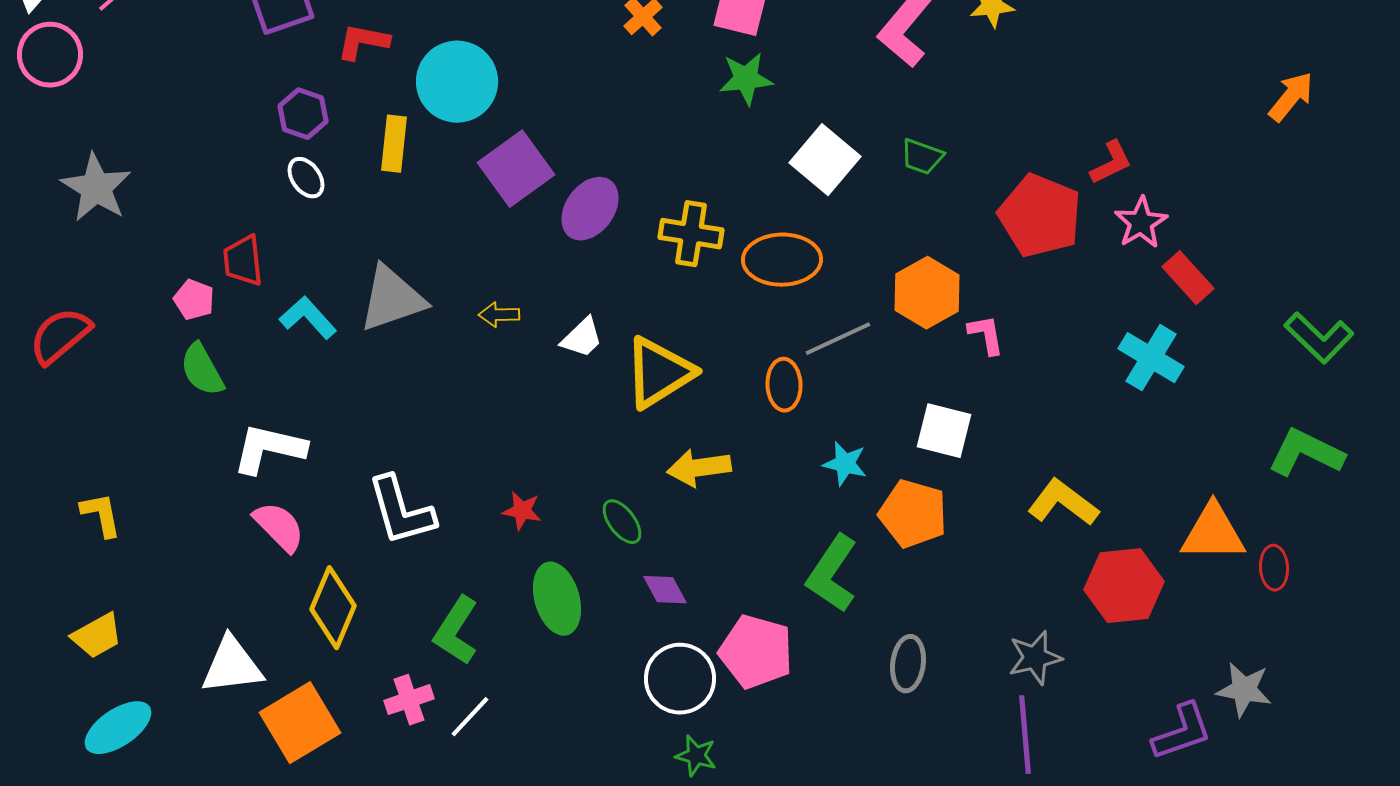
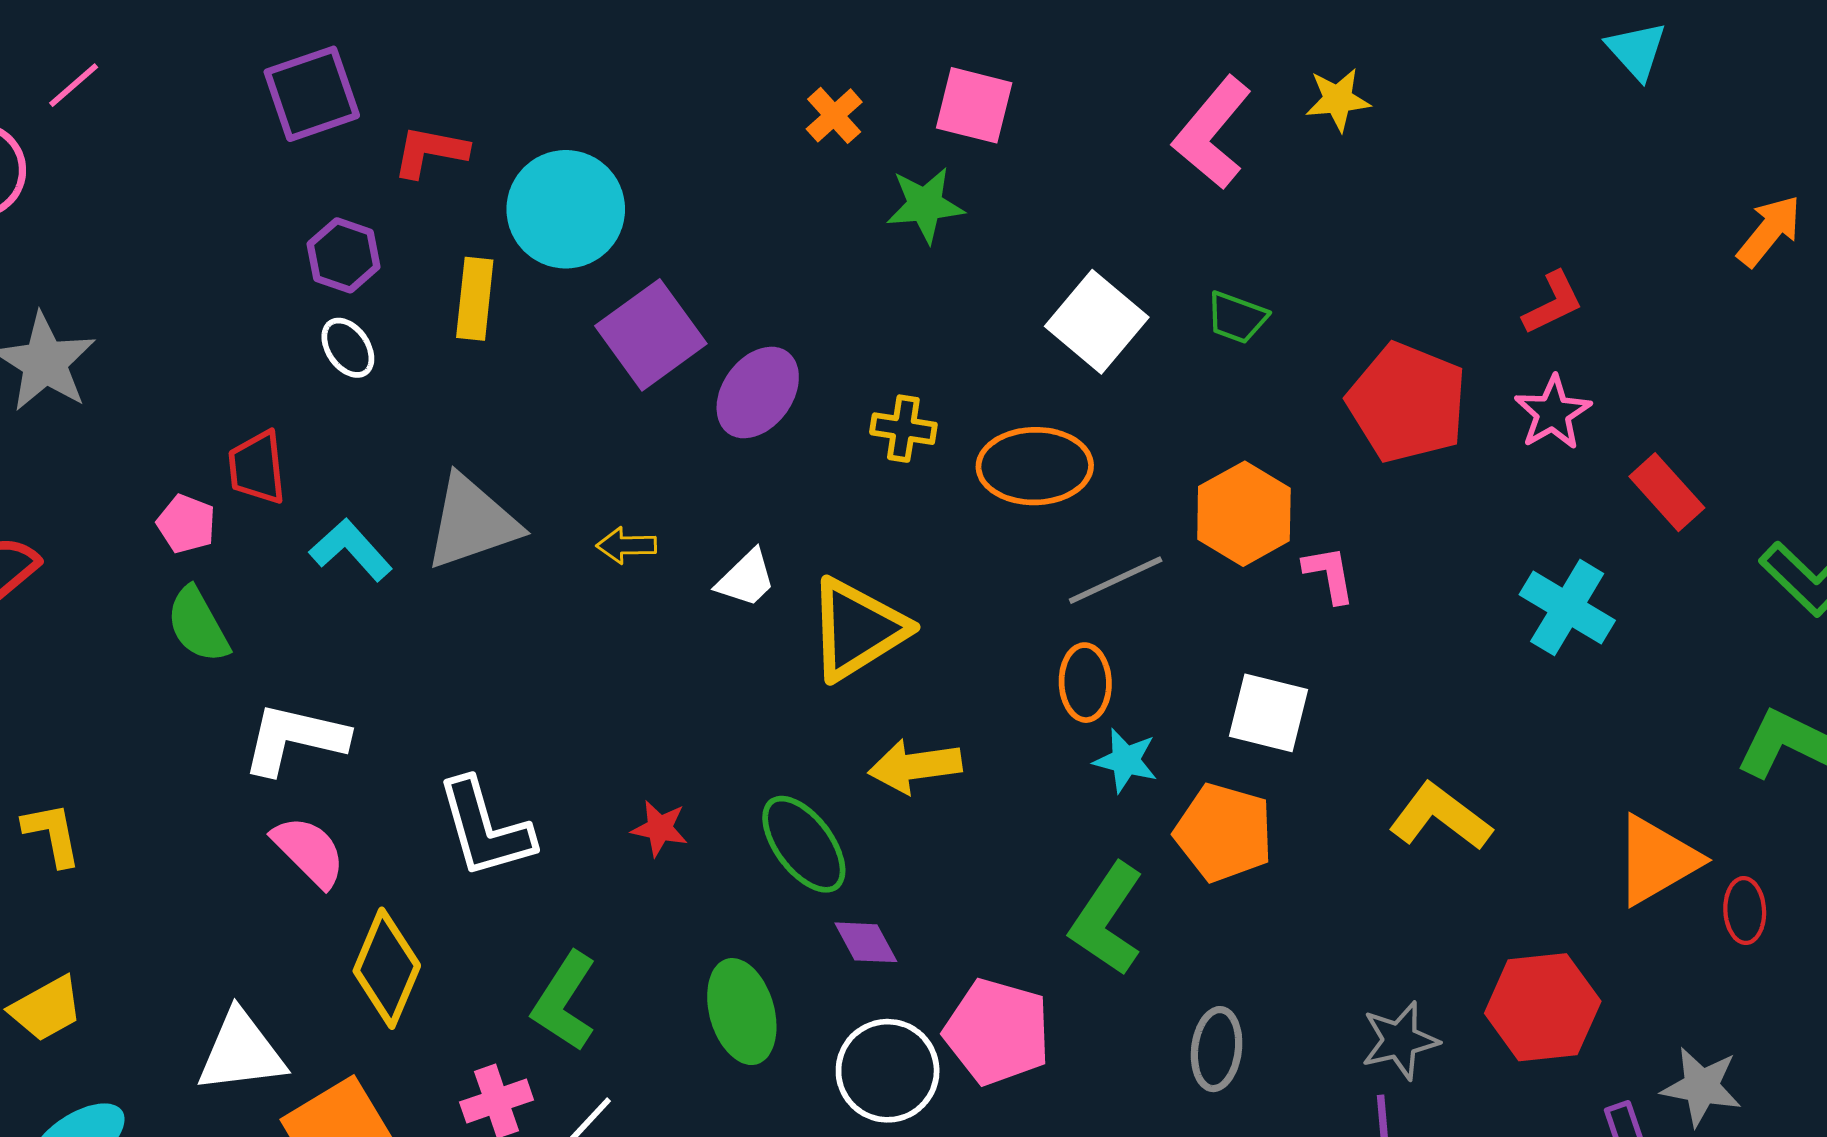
green star: (746, 79) -> (925, 205), moved
red L-shape: (1111, 163) -> (1553, 303), moved
yellow cross: (691, 234) -> (903, 429), size x0.7
red rectangle: (1188, 278) -> (1667, 492), moved
orange ellipse: (784, 385) -> (1085, 683), moved
green ellipse: (622, 522) -> (804, 844), size x1.5
orange triangle: (1213, 533) -> (1657, 860), turned -30
red hexagon: (1124, 586) -> (1543, 1007), moved
green ellipse: (557, 599) -> (742, 1012), moved

